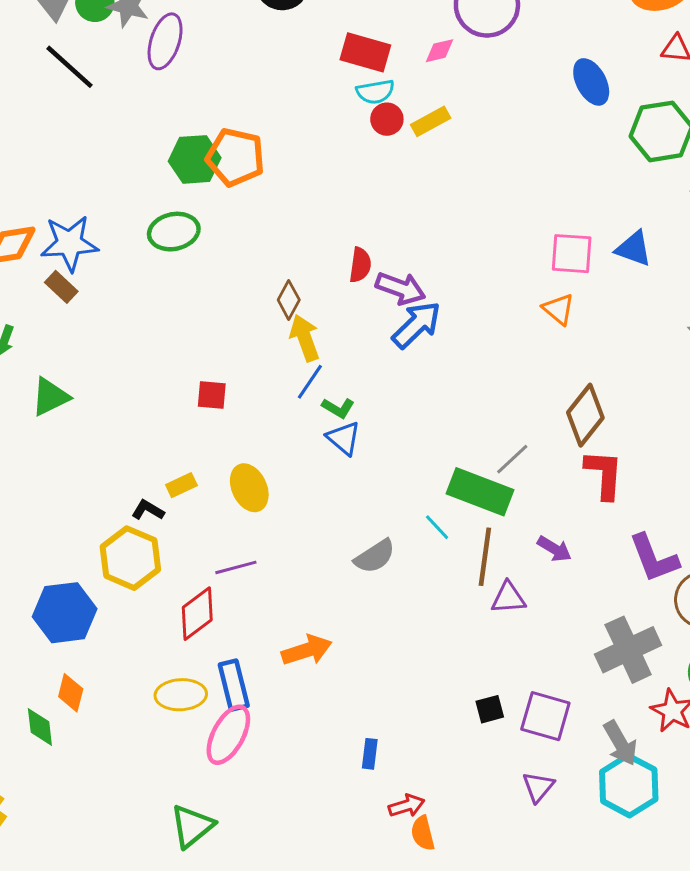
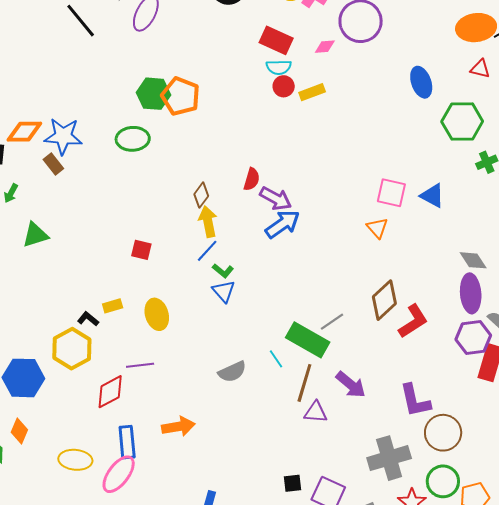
red L-shape: (604, 474) -> (413, 321), moved, turned 45
purple arrow: (554, 549) -> (351, 385), size x1.4
yellow ellipse: (181, 695) -> (75, 460), moved

